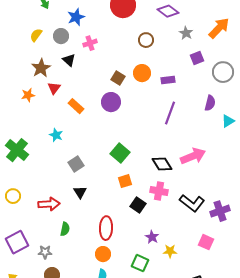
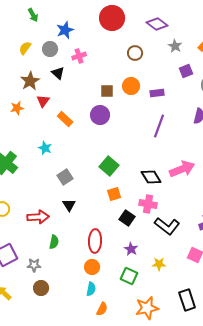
brown square: (118, 78) -> (107, 91), turned -32
black L-shape: (192, 203) -> (167, 226), moved
purple star: (152, 237) -> (131, 249), moved

